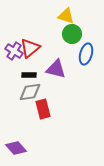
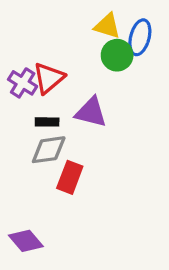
blue ellipse: (86, 54) -> (140, 37), moved
red rectangle: (43, 109) -> (70, 177), turned 36

